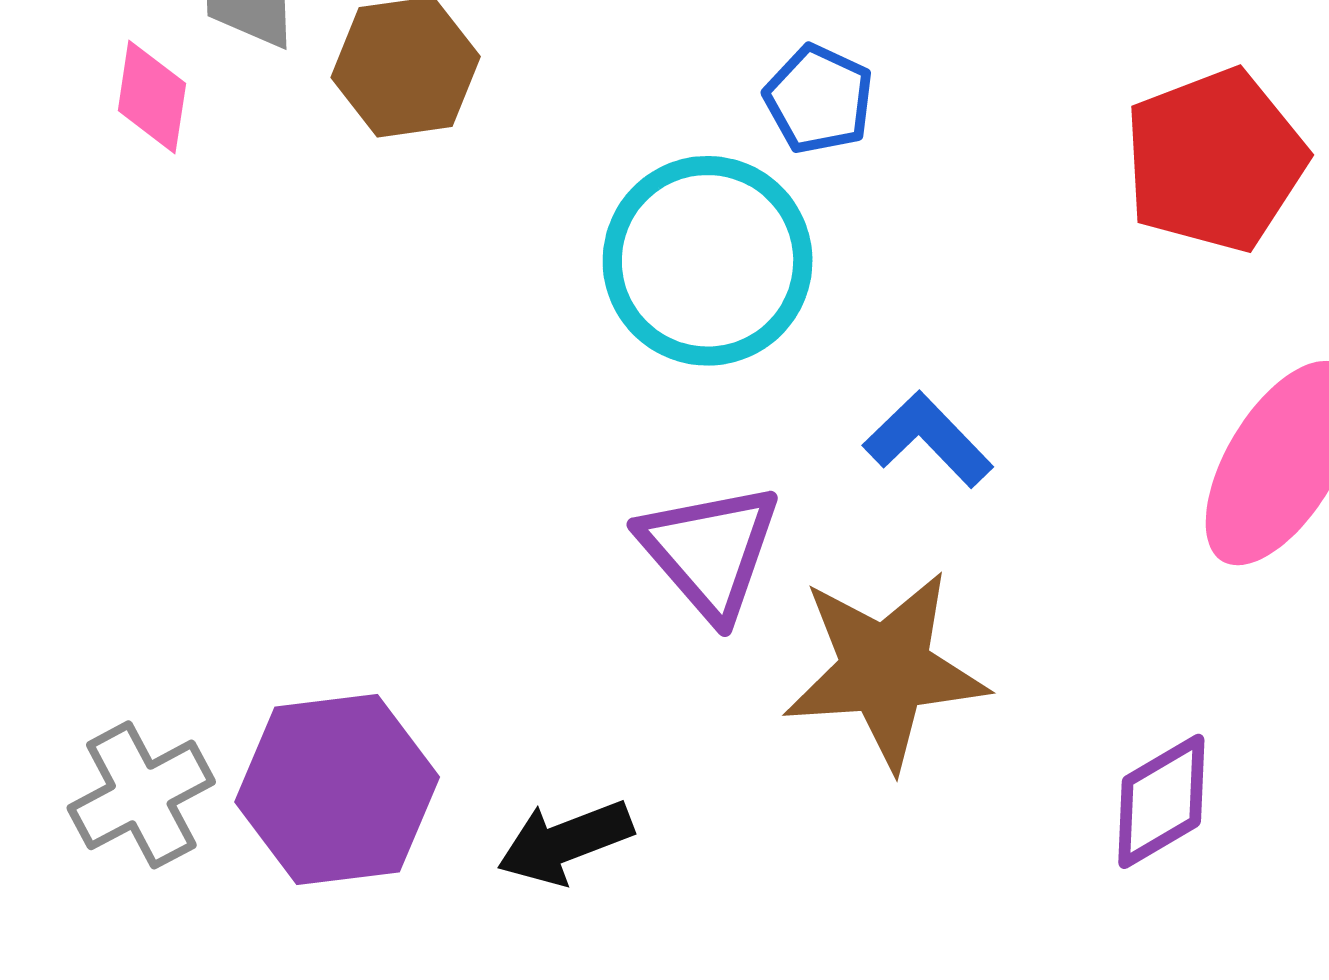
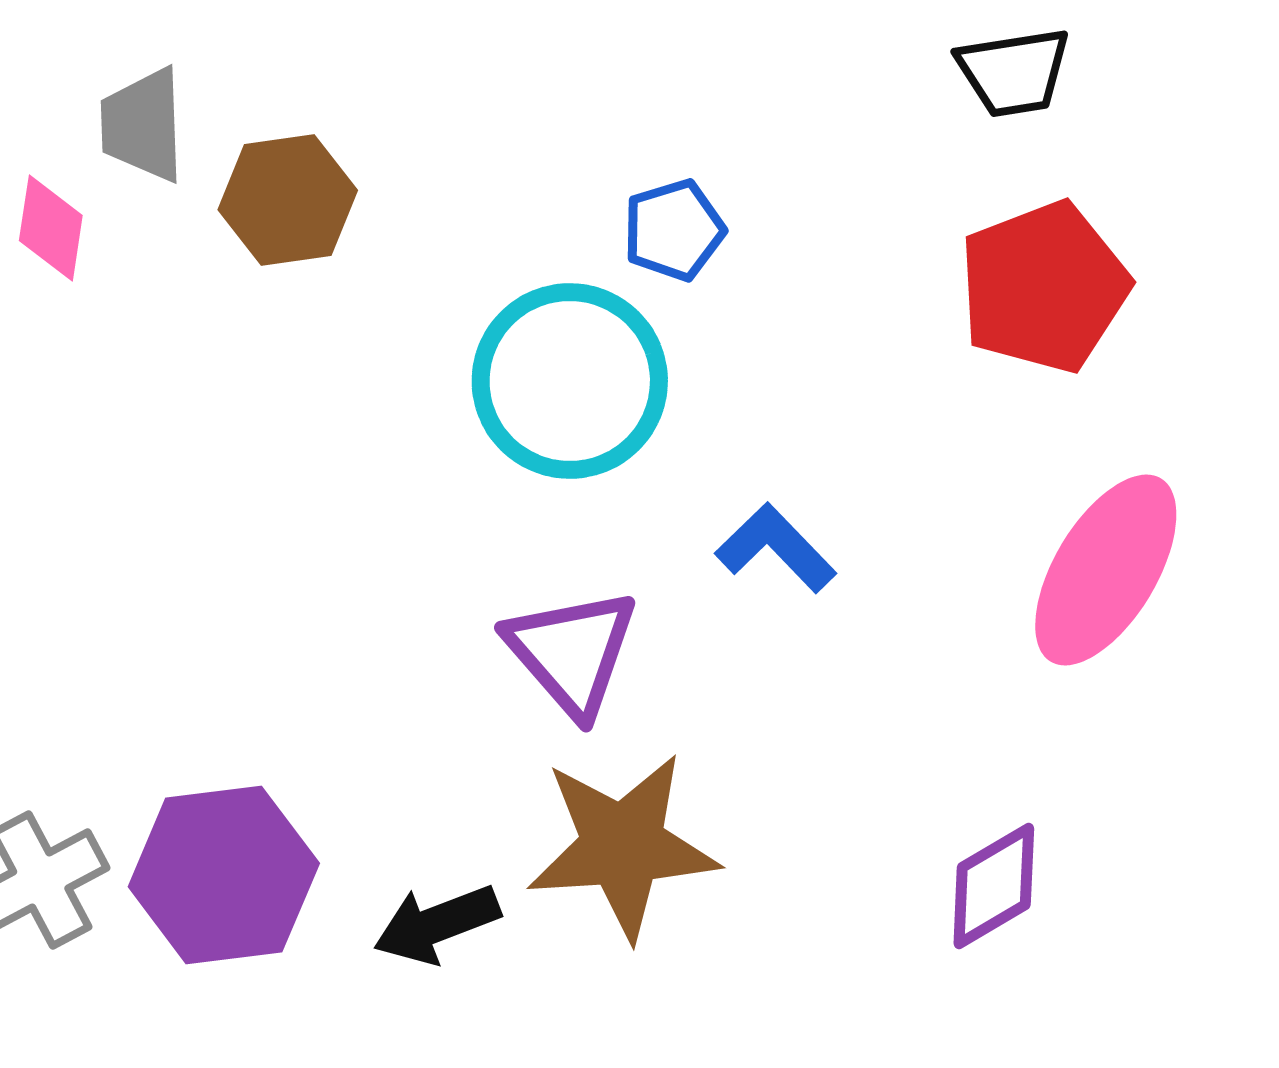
blue pentagon: (819, 99) -> (674, 230), turned 30
brown star: (885, 670) -> (623, 846), moved

